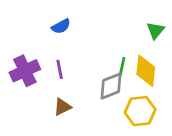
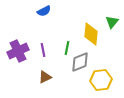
blue semicircle: (61, 26) -> (44, 11), moved
green line: (122, 67) -> (67, 48), moved
yellow diamond: (146, 71) -> (91, 34), moved

